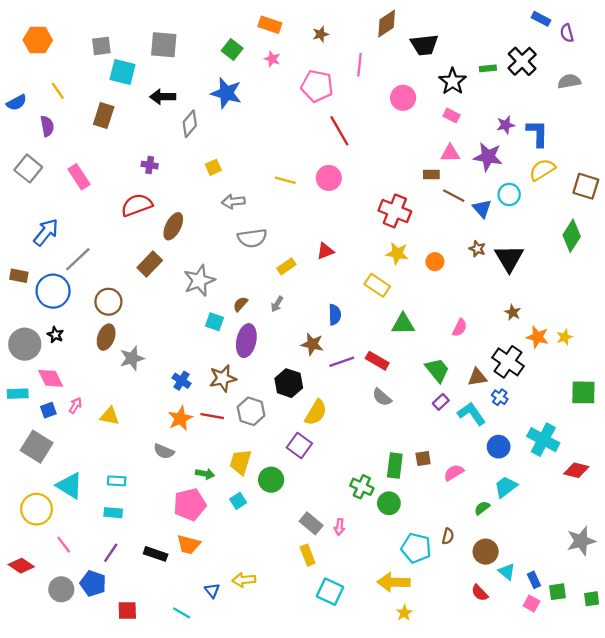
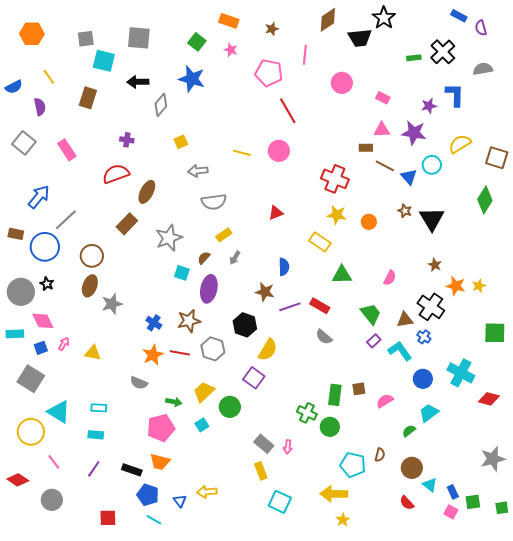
black star: (453, 81) -> (384, 18), moved
blue L-shape: (537, 133) -> (455, 95), moved
yellow rectangle: (286, 266) -> (224, 235), moved
yellow trapezoid: (240, 462) -> (204, 392), turned 30
blue pentagon: (93, 583) -> (148, 495), moved

